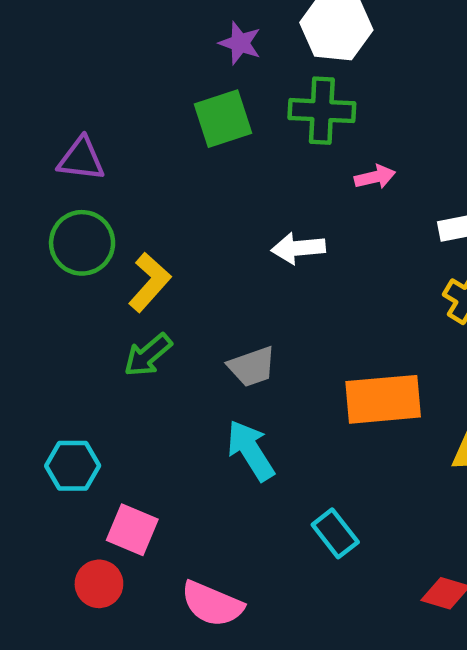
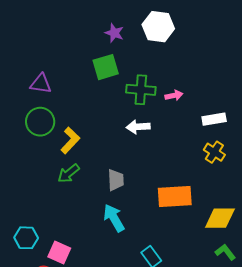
green cross: (322, 111) -> (141, 90), moved
gray trapezoid: (252, 367) -> (116, 180), turned -75
cyan hexagon: (73, 466) -> (26, 238), moved

